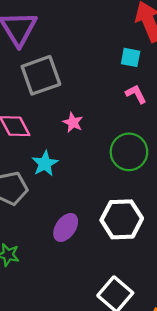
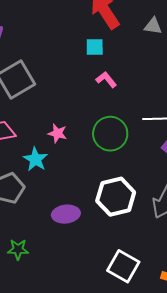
pink star: (73, 122) -> (57, 133), moved
purple ellipse: (66, 227) -> (66, 214), turned 60

